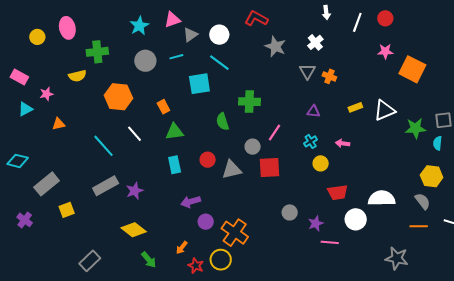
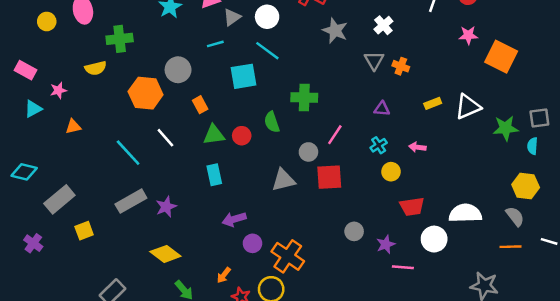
gray circle: (145, 61) -> (178, 70), moved
red circle: (208, 160) -> (242, 136), moved

